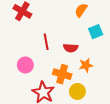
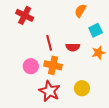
orange star: (86, 65) -> (98, 53), moved
orange cross: (62, 74) -> (53, 65), moved

